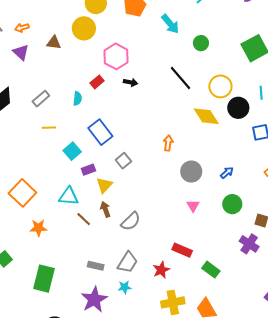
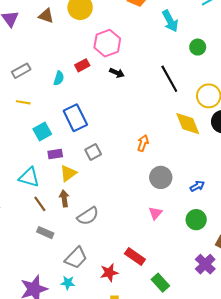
gray rectangle: (96, 266) -> (45, 233), moved

